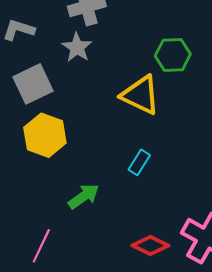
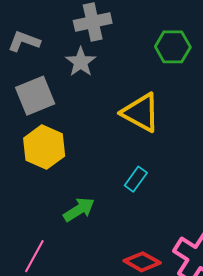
green hexagon: (173, 55) -> (173, 47), moved

